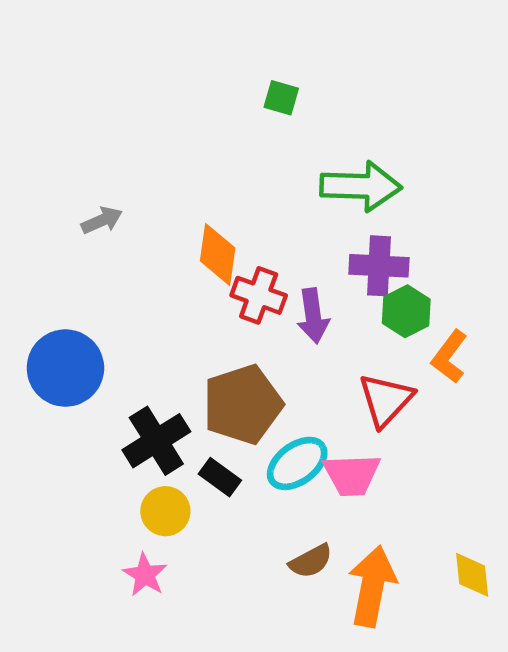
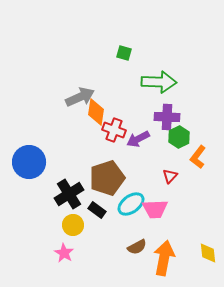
green square: (281, 98) -> (124, 53), moved
gray arrow: (102, 220) -> (80, 97), moved, size x1.6
purple arrow: (313, 316) -> (138, 139), turned 70
red triangle: (386, 400) -> (170, 176), size x0.6

